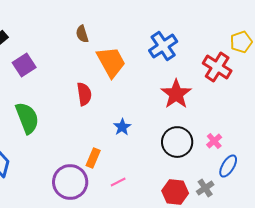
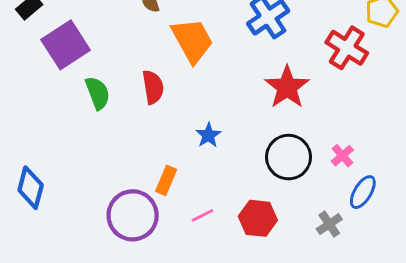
purple square: (24, 65) -> (66, 45), size x1.4
green semicircle: (27, 118) -> (98, 93), moved, size x0.7
red hexagon: (175, 192) -> (258, 218), moved

